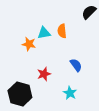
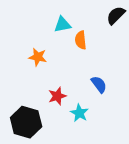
cyan triangle: (44, 33) -> (62, 24), moved
cyan star: (70, 93) -> (79, 113), moved

